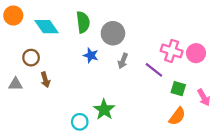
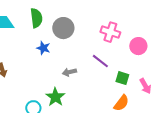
pink cross: (172, 51) -> (110, 32), moved
gray arrow: (123, 61) -> (69, 72), moved, turned 56

